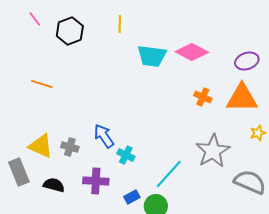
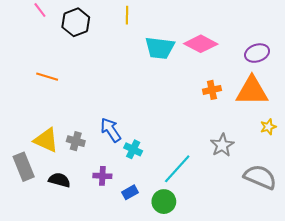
orange cross: (203, 97) -> (212, 90), turned -36
gray star: (213, 151) -> (222, 145), size x0.7
purple cross: (96, 181) -> (102, 176), size x0.7
blue rectangle: (132, 197) -> (130, 192), moved

